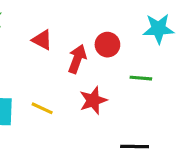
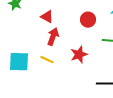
red arrow: (77, 59) -> (53, 37), moved

